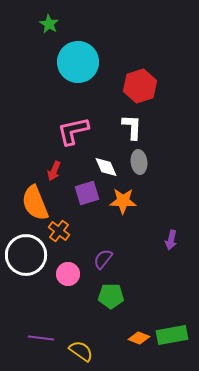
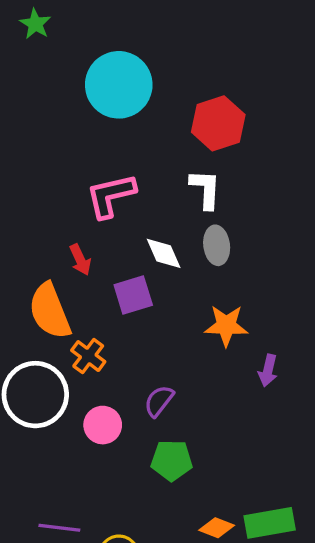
green star: (49, 24) -> (35, 24), moved
red arrow: (54, 171) -> (80, 260), turned -48
orange star: (123, 201) -> (226, 326), moved

